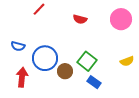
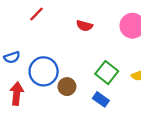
blue semicircle: (18, 46) -> (12, 57), turned -32
green square: (87, 61) -> (107, 73), moved

